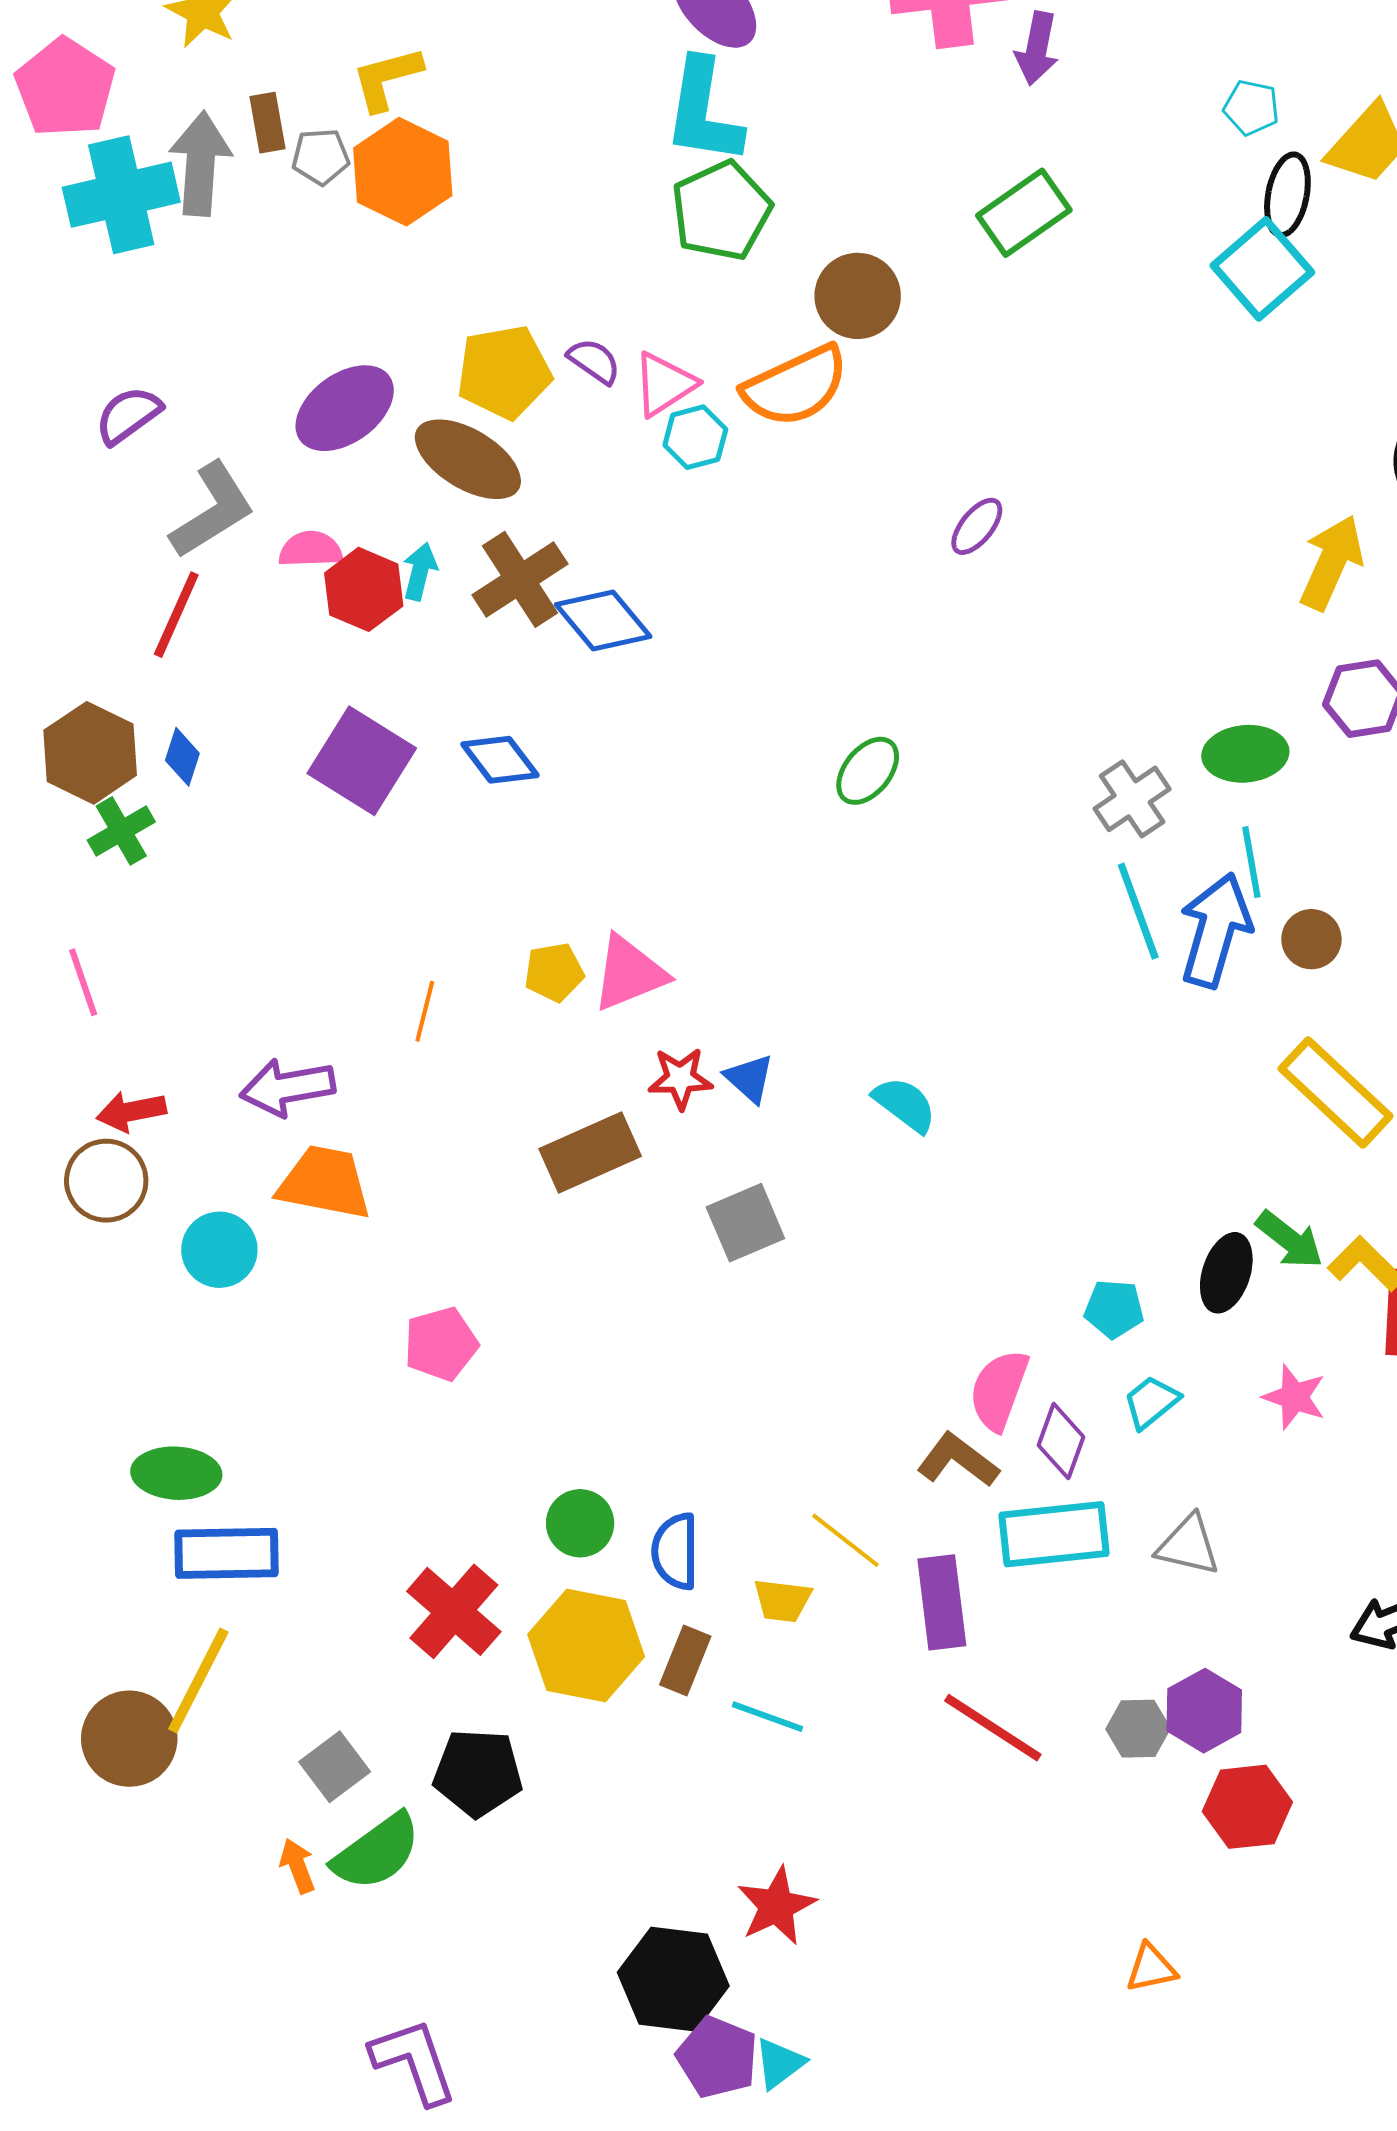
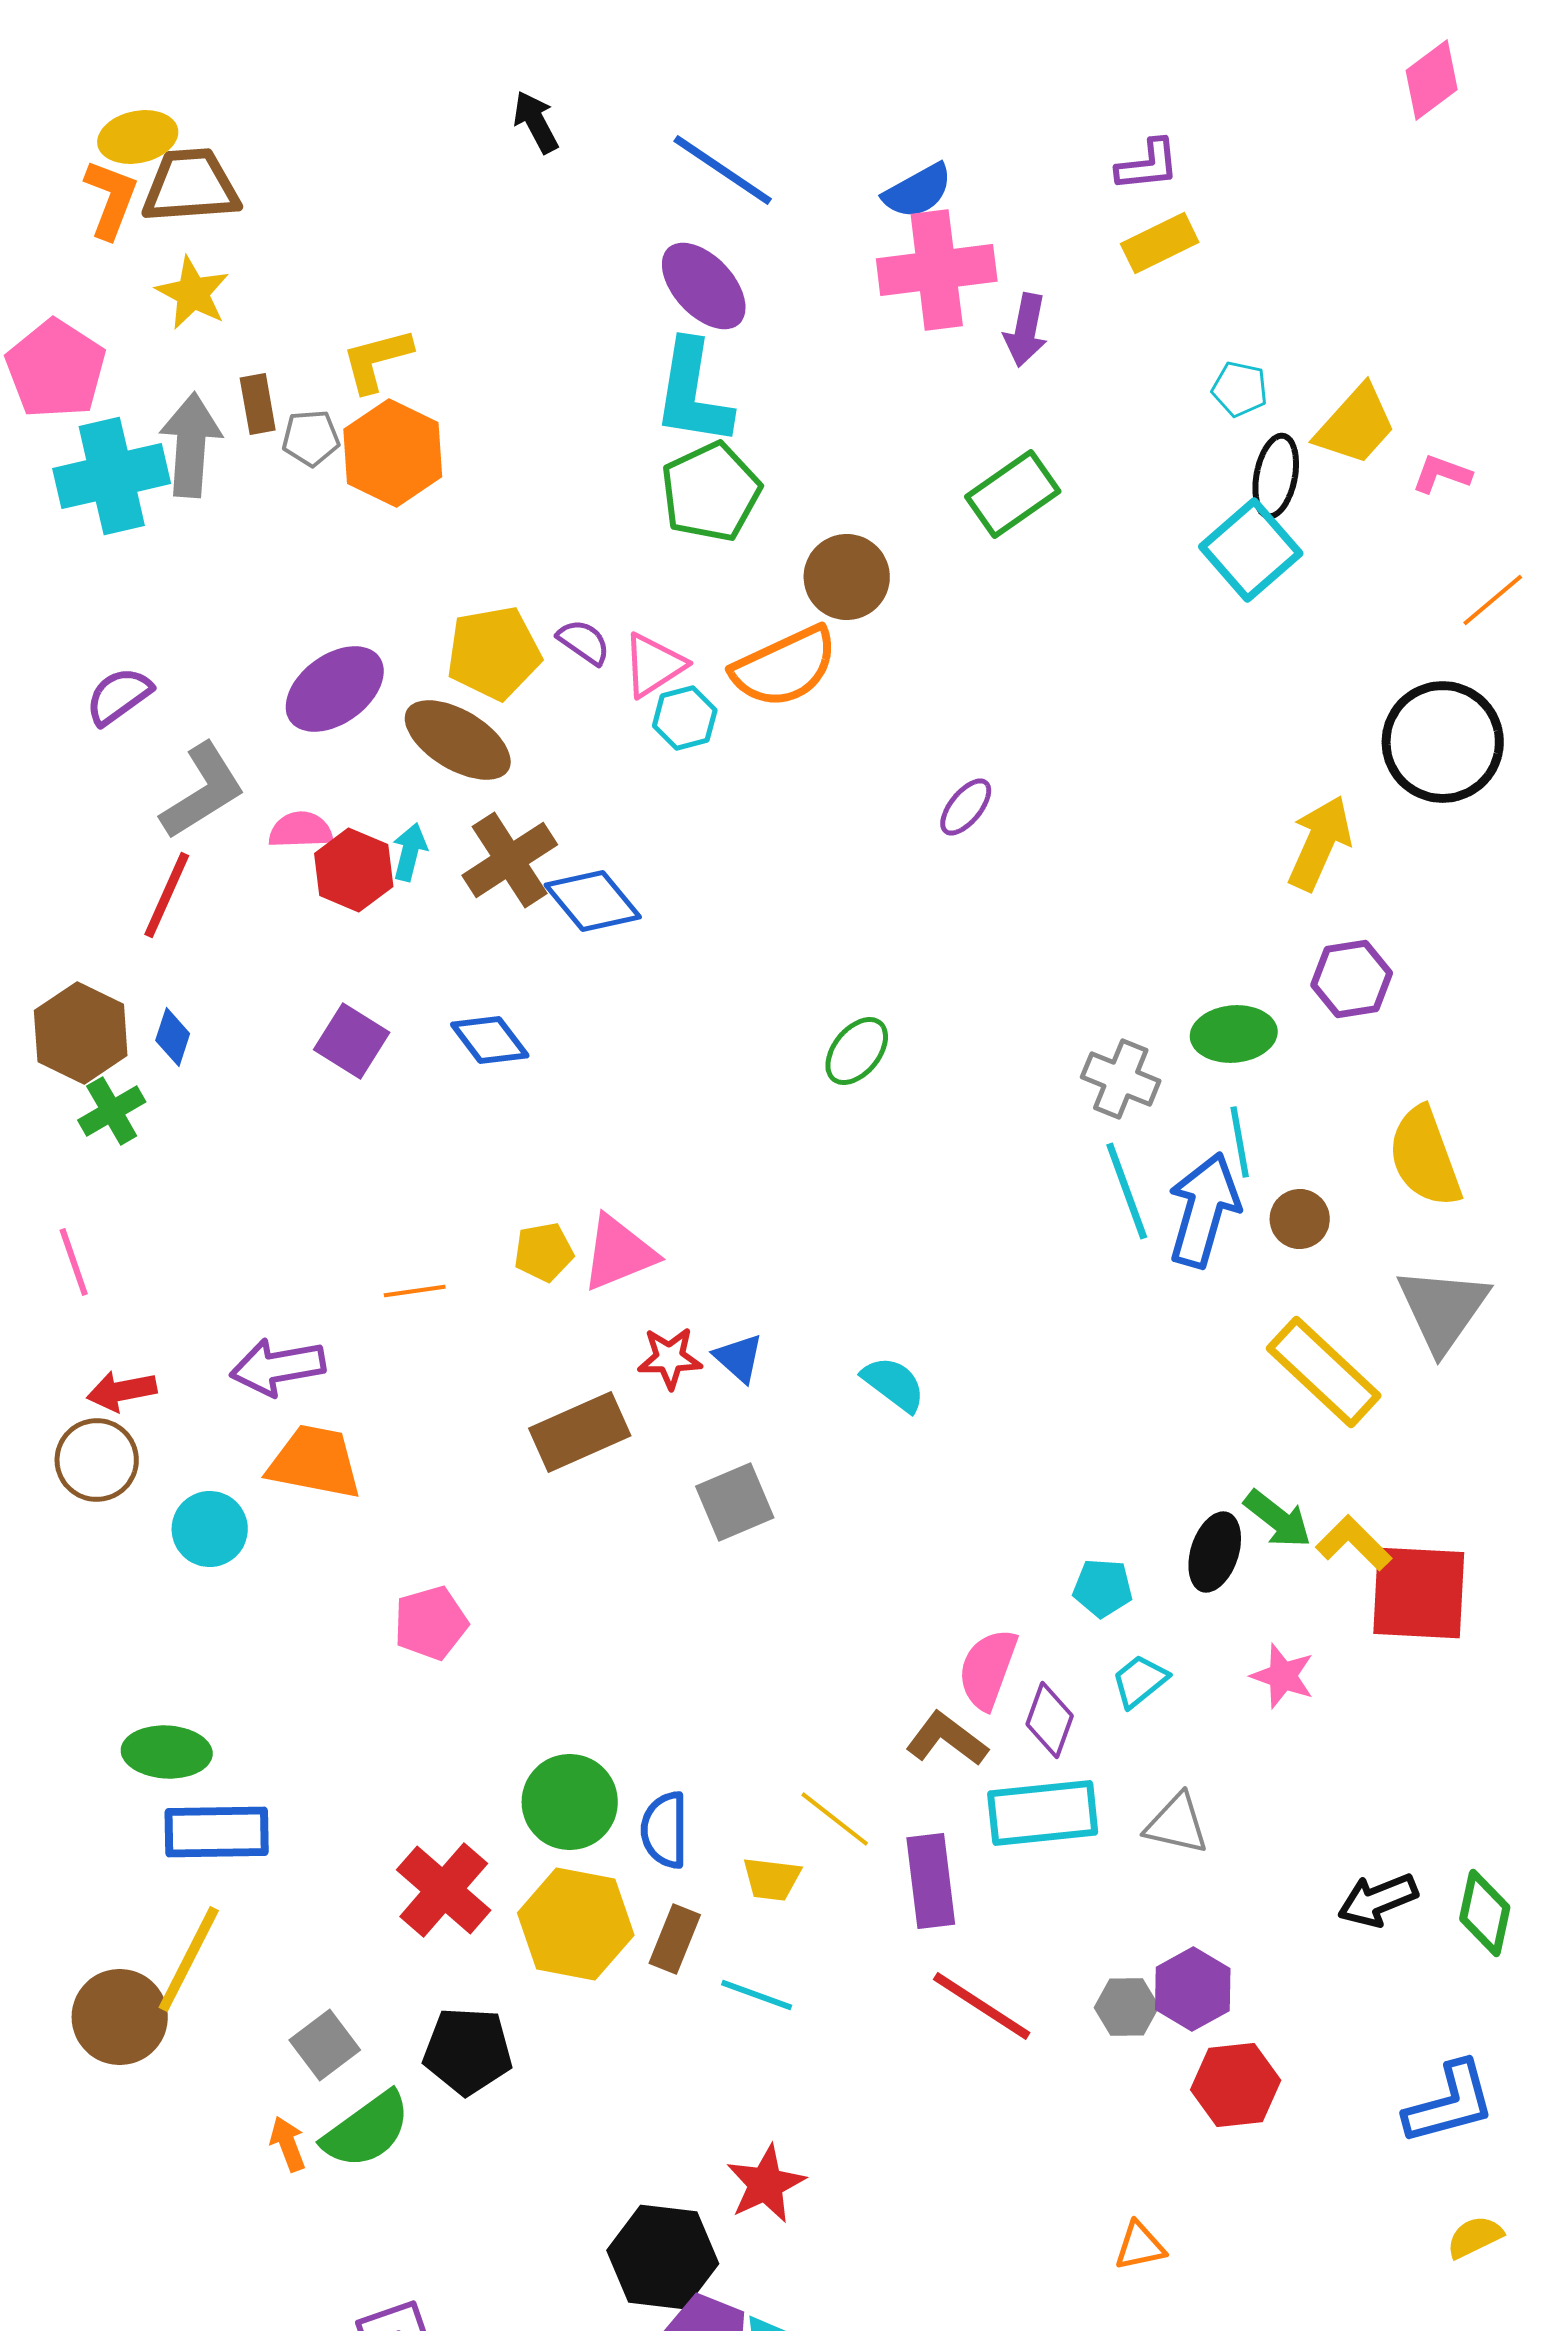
purple square: (362, 761) -> (352, 1041), size x0.7
gray cross: (1132, 799) -> (1121, 1079), turned -34
orange line: (425, 1011) -> (415, 1291), turned 68
green circle: (580, 1523) -> (570, 1802), size x1.4

